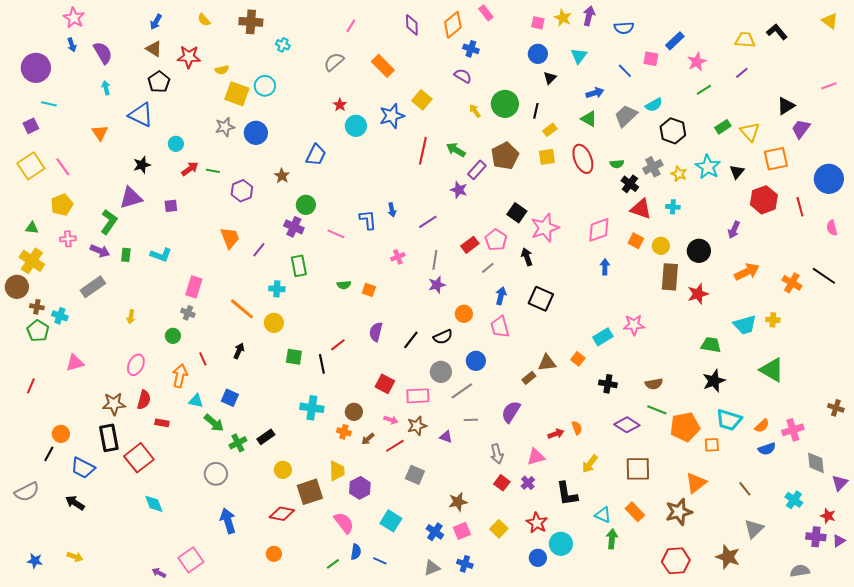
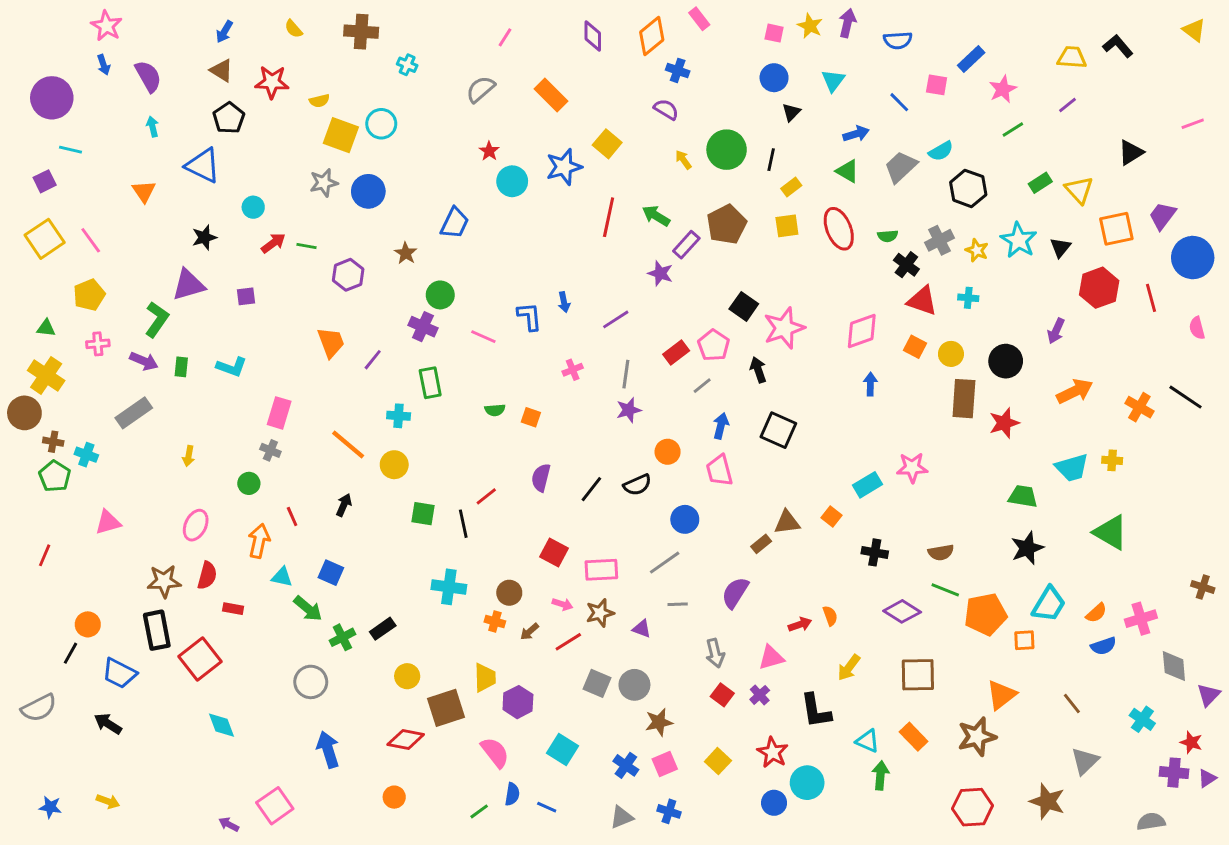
purple trapezoid: (801, 129) -> (1162, 216), moved
gray circle: (441, 372) -> (634, 685), moved
cyan trapezoid: (729, 420) -> (1049, 604), turned -76

